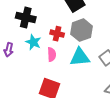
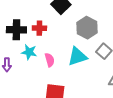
gray hexagon: (81, 30) -> (87, 28), moved
red cross: (57, 34) -> (39, 28), moved

